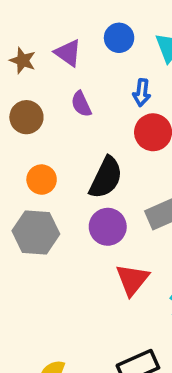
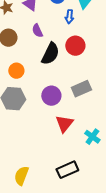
blue arrow: (142, 93) -> (69, 17), moved
black semicircle: (106, 178) -> (50, 54), moved

